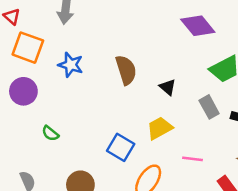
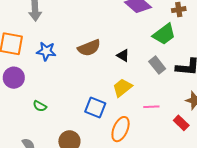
brown semicircle: (126, 70) -> (89, 48), turned 95

